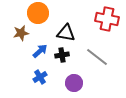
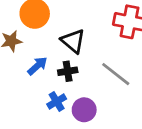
black triangle: (66, 33) -> (73, 41), turned 30
blue cross: (40, 77) -> (57, 102), moved

